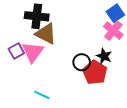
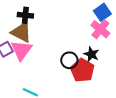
black cross: (37, 16) -> (25, 15), size x0.7
brown triangle: (46, 34) -> (21, 32), moved

